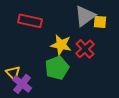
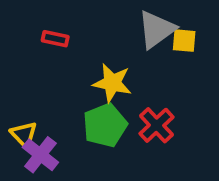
red rectangle: (30, 21) -> (55, 39), size x0.6
red cross: (85, 49) -> (156, 125), moved

